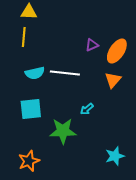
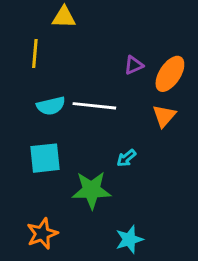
yellow triangle: (29, 12) -> (64, 17), moved
cyan star: (115, 156) -> (129, 239), moved

